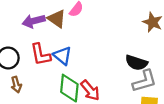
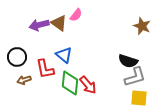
red L-shape: (41, 55) -> (45, 69), moved
brown arrow: (16, 85) -> (24, 80), turned 88

